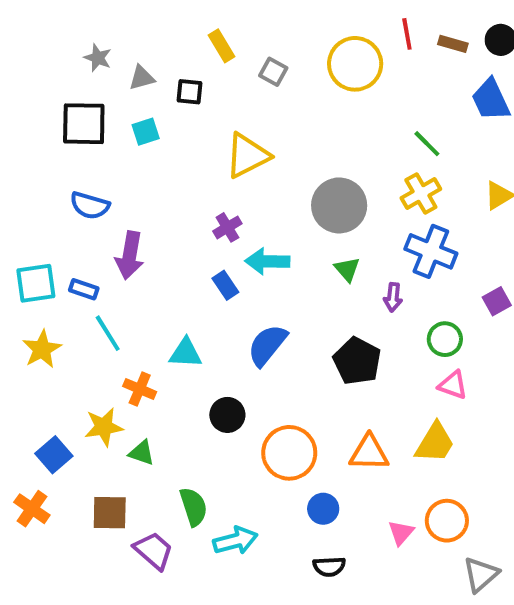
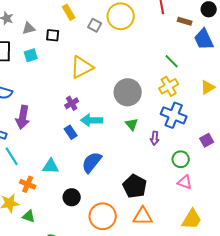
brown rectangle: (453, 44) -> (185, 21), moved
yellow circle: (355, 64) -> (121, 16), moved
black pentagon: (357, 361) -> (135, 186), moved
yellow trapezoid: (435, 443) -> (192, 219), moved

